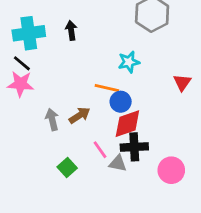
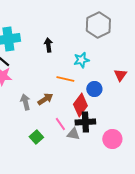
black arrow: (71, 30) -> (48, 45), moved
blue circle: (121, 102) -> (94, 89), moved
red diamond: (127, 124) -> (80, 105), turned -35

